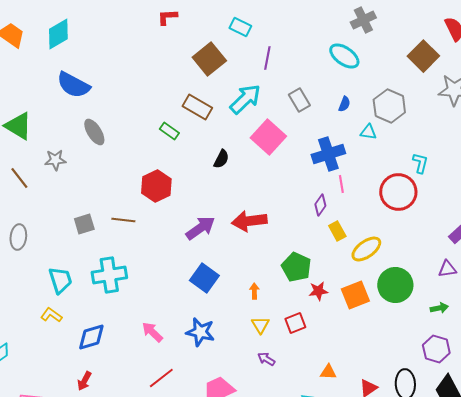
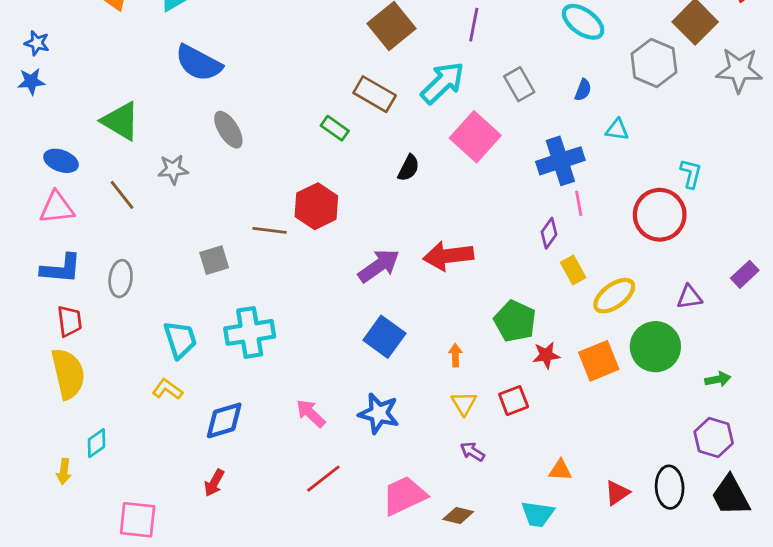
gray hexagon: (389, 106) -> (654, 63), moved
brown line: (123, 220) -> (270, 230), moved
purple triangle: (447, 269) -> (689, 297), moved

